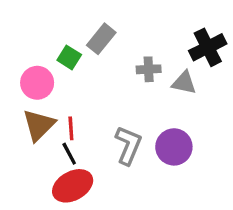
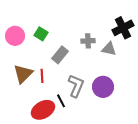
gray rectangle: (101, 39) -> (60, 55), moved
pink circle: (37, 83) -> (15, 36), moved
black line: (69, 154) -> (61, 101), moved

